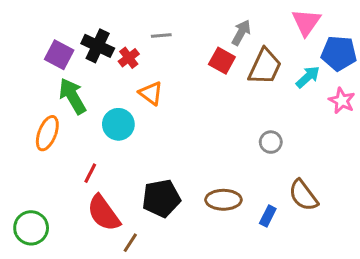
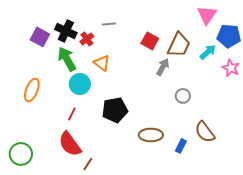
gray arrow: (241, 33) -> (163, 67), moved
green arrow: (72, 96) -> (67, 59), moved
red line: (90, 173) -> (72, 114), moved
black pentagon: (161, 198) -> (115, 110), moved

